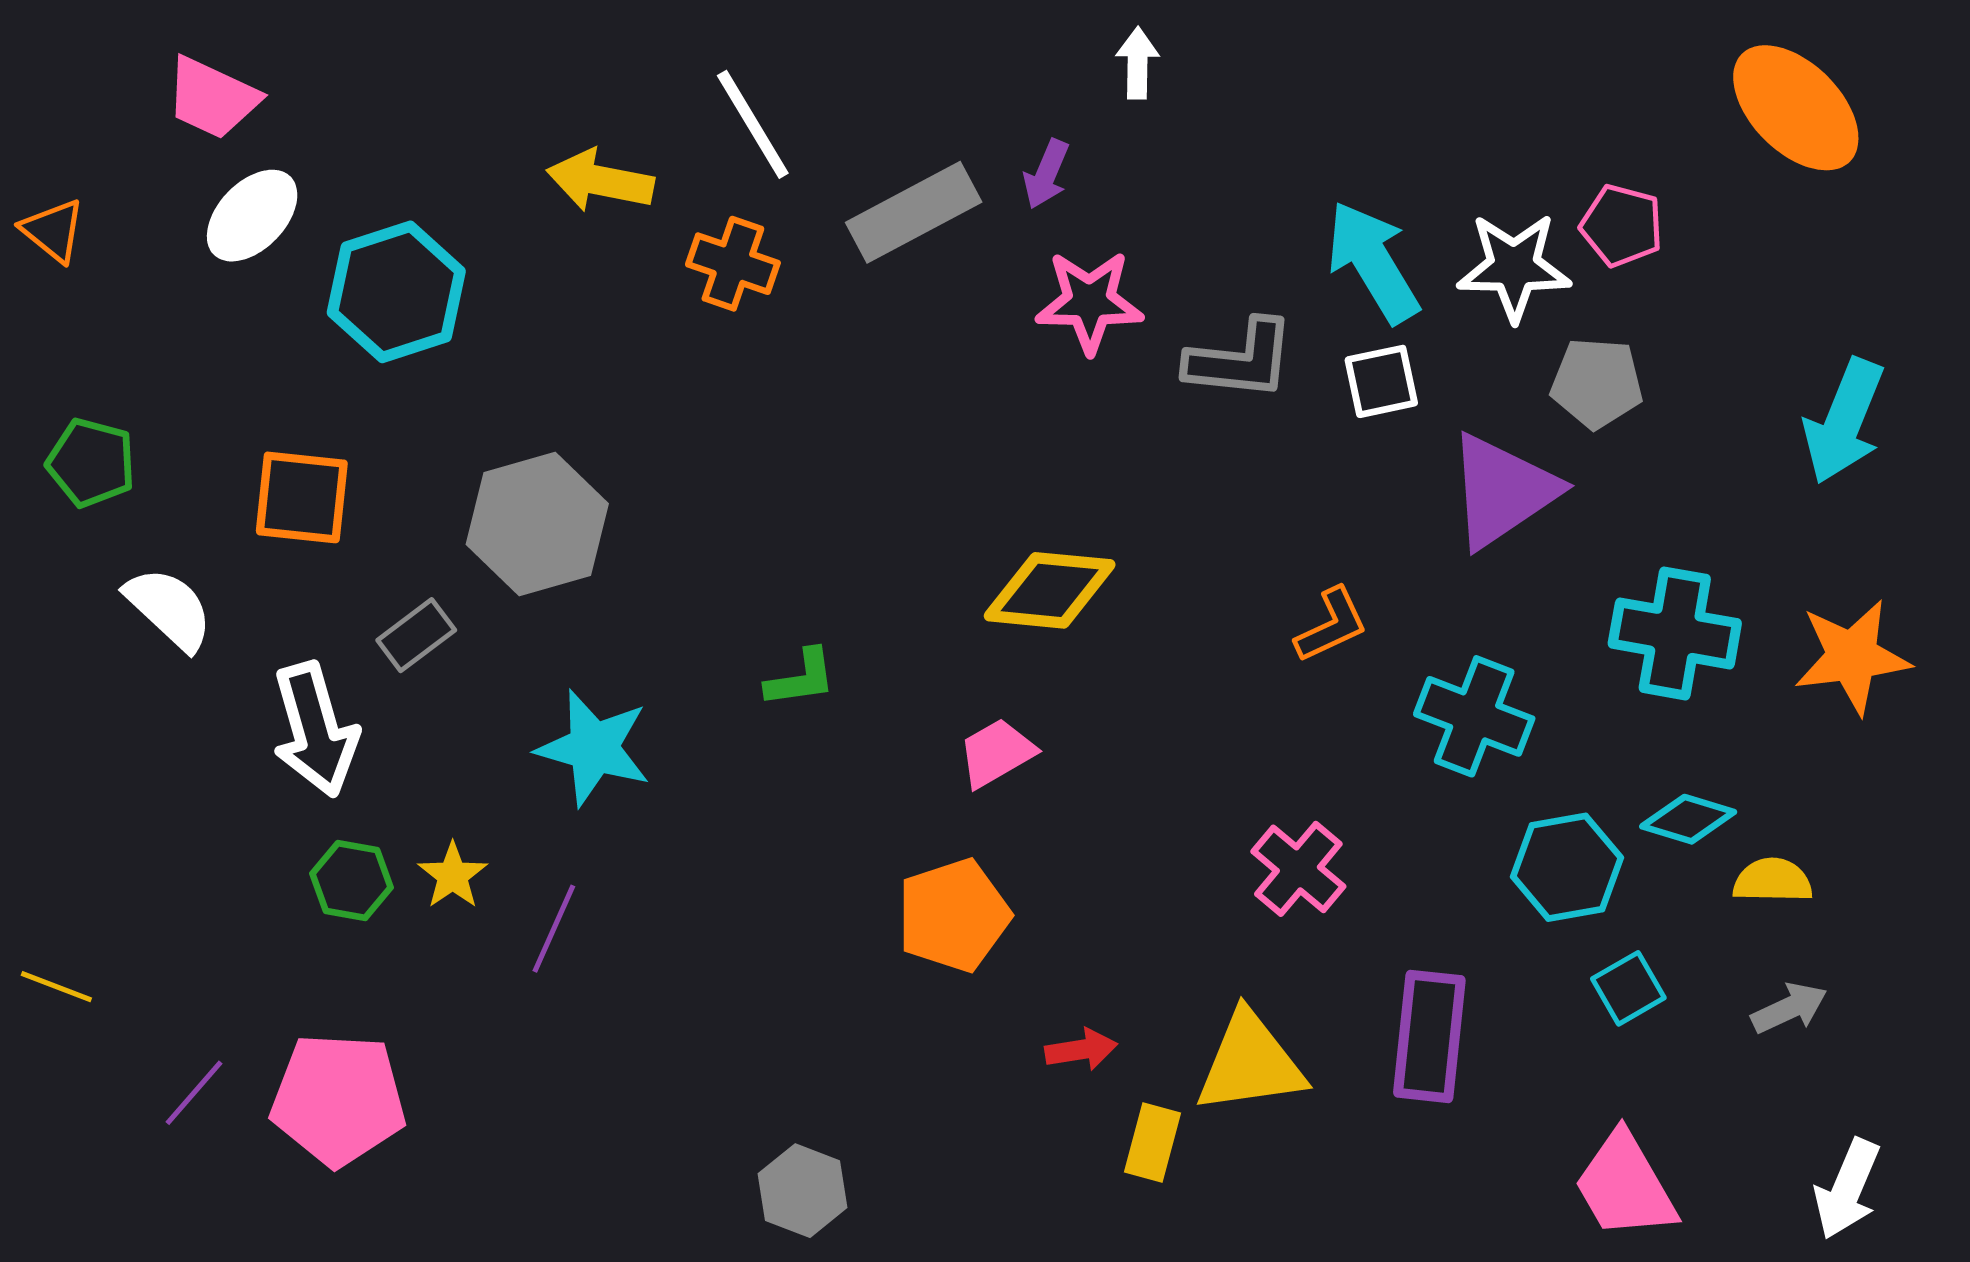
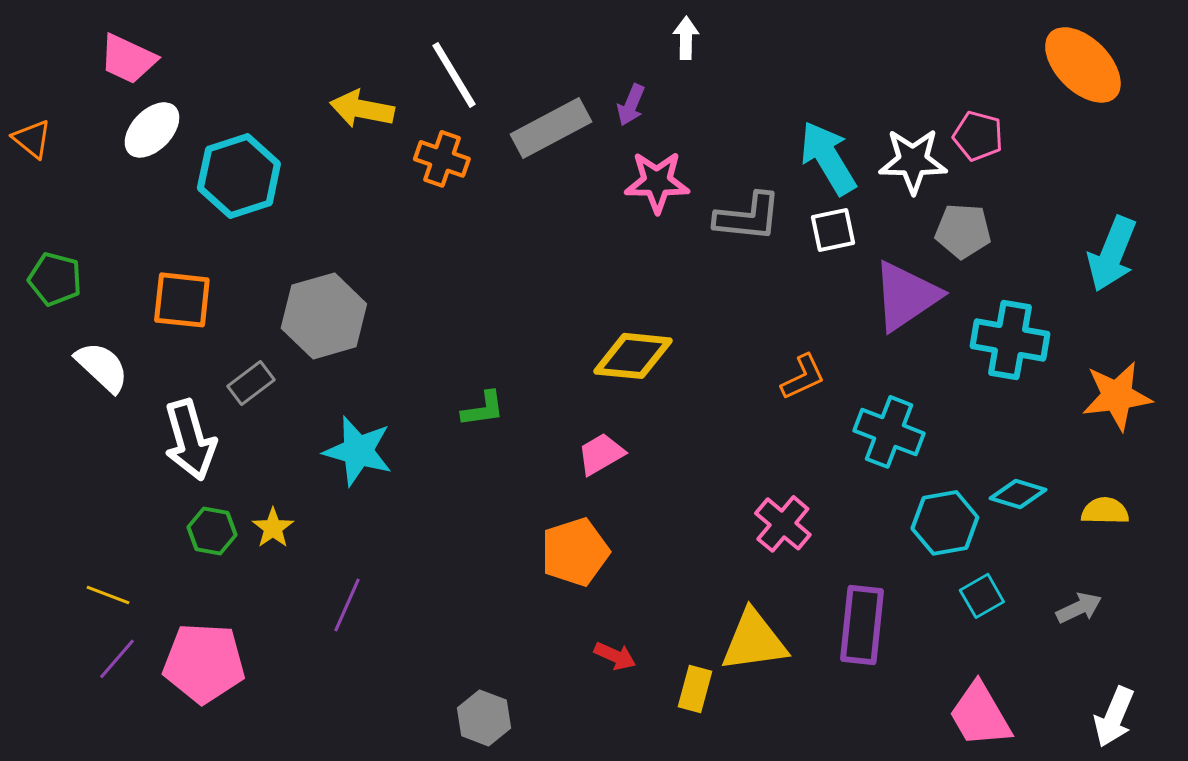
cyan cross: (1675, 633) -> (1010, 340), moved
yellow semicircle: (1773, 881) -> (1105, 511), moved
purple line: (554, 929) -> (347, 605), moved
yellow line: (56, 987) -> (108, 595), moved
red arrow: (1081, 1050) -> (615, 656), moved, turned 33

